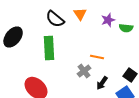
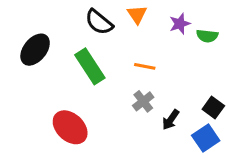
green rectangle: (49, 48) -> (90, 66), turned -30
orange line: (97, 57) -> (145, 66), moved

